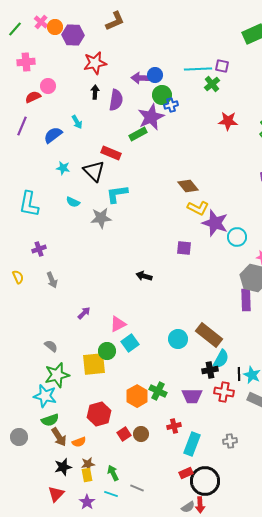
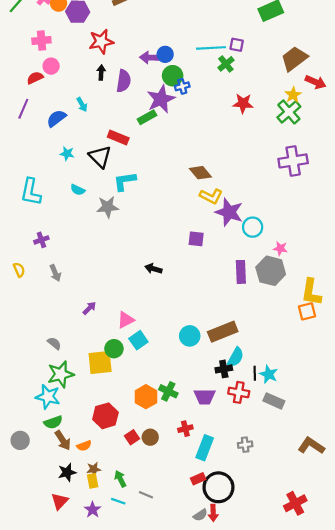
pink cross: (26, 62) -> (41, 40), moved
purple rectangle: (246, 300) -> (241, 272), moved
brown rectangle: (209, 335) -> (223, 332), turned -60

